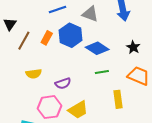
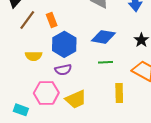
blue hexagon: (71, 35) -> (64, 44), moved
orange rectangle: (47, 38) -> (52, 20), turned -56
blue diamond: (97, 48) -> (103, 37), turned -30

